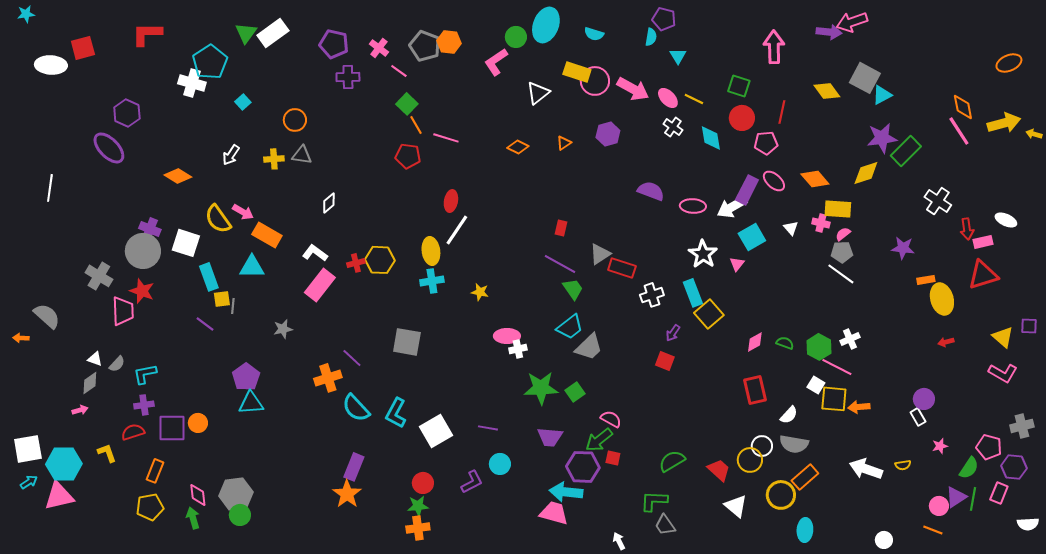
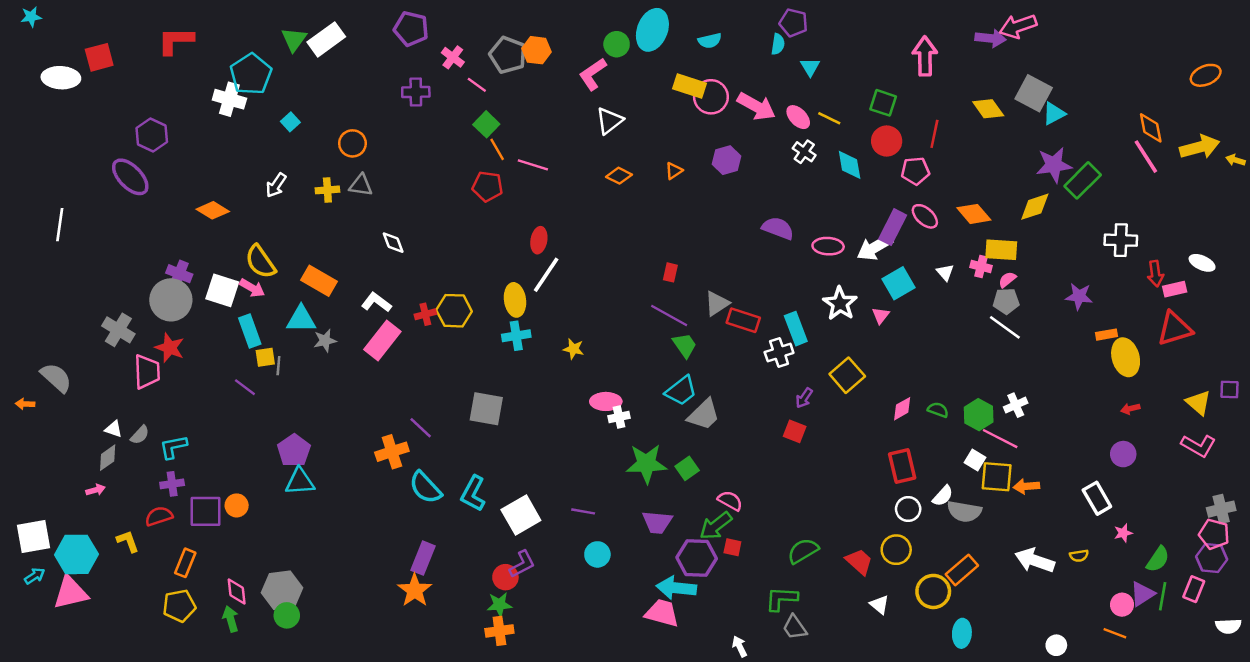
cyan semicircle: (594, 34) -> (710, 41), turned -30
purple pentagon: (334, 44) -> (411, 29), moved
white triangle: (538, 93) -> (609, 121), moved
white cross: (938, 201) -> (1121, 240), turned -32
white diamond: (329, 203) -> (393, 243), turned -70
pink arrow: (243, 212) -> (252, 288), moved
cyan rectangle: (693, 293) -> (796, 329), moved
gray star: (283, 329) -> (325, 341), moved
purple circle: (924, 399) -> (1123, 454), moved
white rectangle: (918, 417) -> (1097, 498), size x1.5
gray semicircle: (794, 444) -> (964, 511), moved
white circle: (762, 446) -> (908, 509), moved
pink pentagon: (989, 447) -> (1214, 534), moved
purple L-shape: (472, 482) -> (522, 564), moved
white triangle: (736, 506) -> (879, 605), size x0.7

